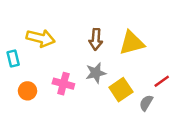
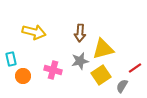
yellow triangle: (132, 43) -> (103, 49), moved
cyan rectangle: (13, 58) -> (11, 59), moved

